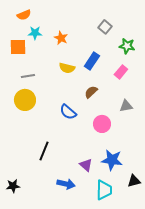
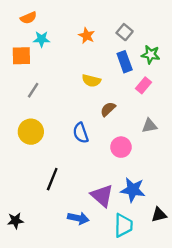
orange star: (61, 38) -> (87, 36), moved
blue rectangle: (92, 61) -> (125, 62), moved, turned -54
yellow semicircle: (67, 68) -> (91, 81), moved
gray line: (28, 76) -> (33, 90), turned -48
yellow circle: (25, 100) -> (31, 132), moved
blue semicircle: (68, 112) -> (81, 133), turned 30
purple triangle: (86, 165) -> (102, 196), size x1.5

